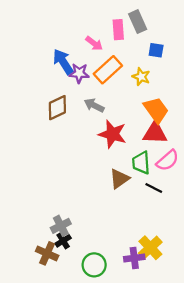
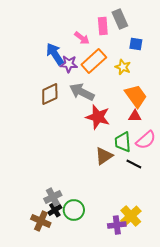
gray arrow: (94, 105) -> (82, 92), size x1.4
red triangle: (155, 133) -> (135, 116), size x0.6
green circle: (94, 265) -> (74, 210), moved

